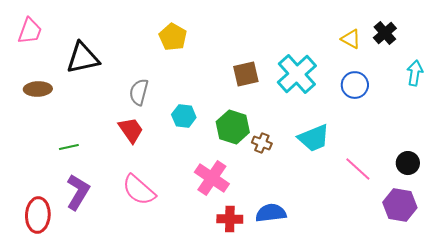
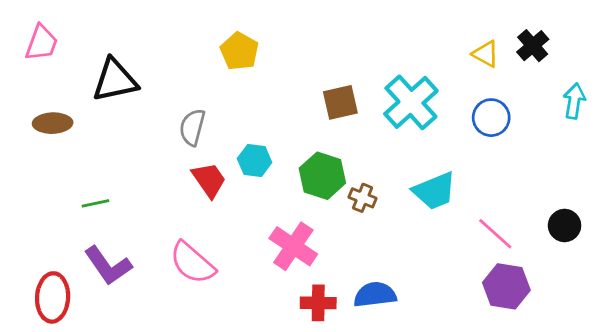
red trapezoid: (131, 130) -> (209, 180), moved
purple L-shape: (78, 192) -> (108, 266), turned 114
purple hexagon: (400, 205) -> (506, 286), moved

